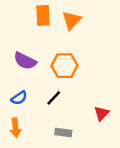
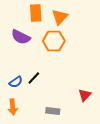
purple semicircle: (25, 61) -> (21, 37), moved
orange hexagon: (64, 66) -> (54, 41), moved
black line: (54, 98) -> (34, 78), moved

